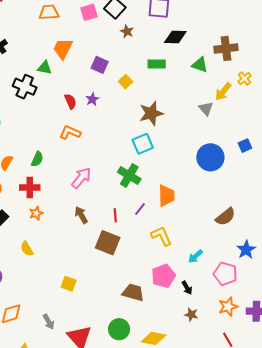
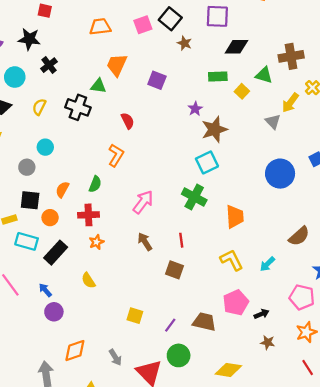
yellow square: (126, 82) -> (242, 91), moved
purple star: (92, 99) -> (195, 109), moved
orange L-shape: (70, 132) -> (116, 155), moved, turned 100
purple line: (140, 209) -> (170, 325), moved
brown square: (108, 243) -> (174, 270), size x0.7
cyan arrow: (195, 256) -> (267, 264), moved
black arrow: (187, 288) -> (262, 314), turned -80
green circle: (119, 329) -> (179, 355), moved

